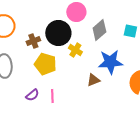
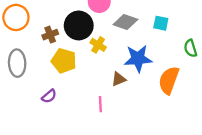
gray diamond: (99, 30) -> (125, 22), turned 60
pink line: (52, 96) -> (100, 104), moved

